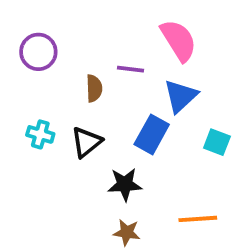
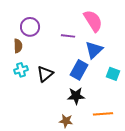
purple circle: (38, 52) -> (30, 27), moved
brown semicircle: (94, 88) -> (18, 46), moved
cyan cross: (40, 134) -> (21, 70), turned -32
black star: (125, 184) -> (76, 96), moved

